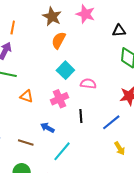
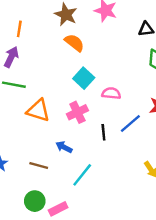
orange semicircle: (59, 40) -> (74, 43), turned 102
orange triangle: (27, 96) -> (38, 110), size x1.5
blue line: (111, 122) -> (130, 124), moved

